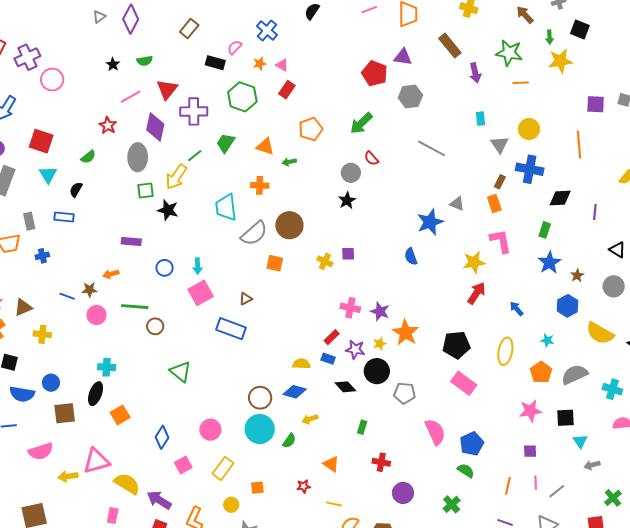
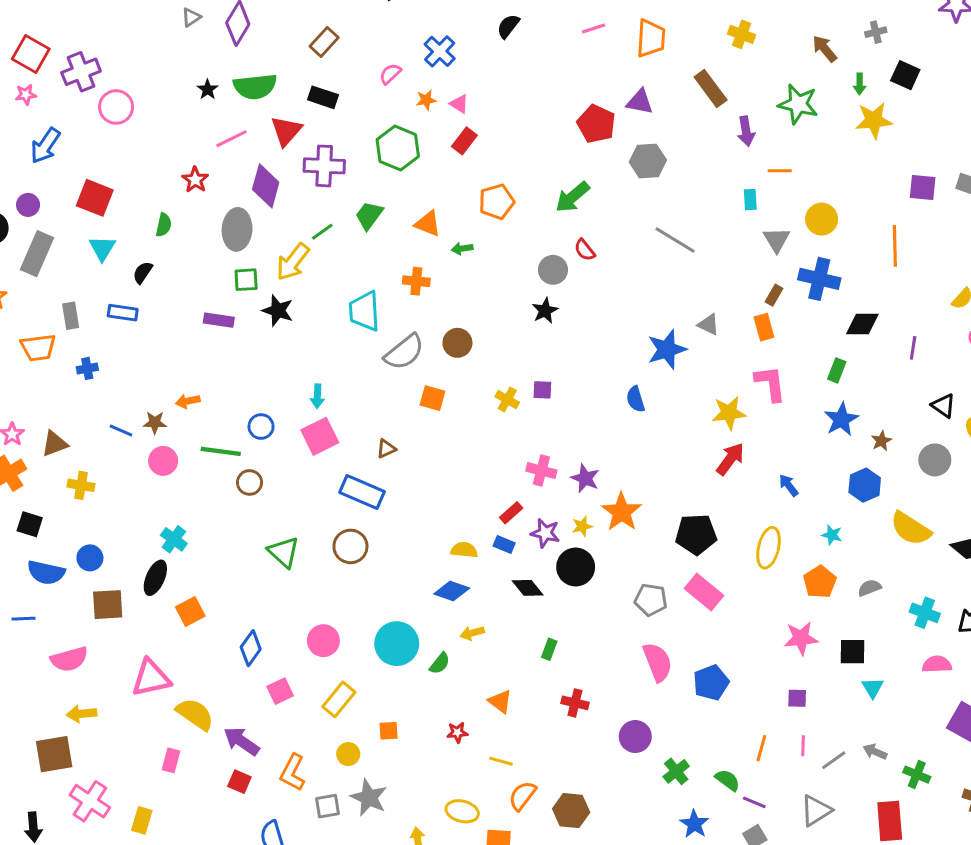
green semicircle: (145, 61) -> (255, 87), size x1.8
black rectangle: (215, 63) -> (323, 97), moved
orange line: (521, 83) -> (780, 171), moved
green semicircle: (88, 157) -> (164, 225), turned -42
brown circle: (289, 225) -> (457, 343), size x0.7
purple rectangle: (131, 242) -> (219, 320), moved
blue circle: (165, 268) -> (261, 427), moved
cyan cross: (107, 367) -> (174, 539), turned 30
gray semicircle: (575, 374) -> (869, 588), size x0.6
gray pentagon: (405, 393) -> (651, 600), moved
brown circle: (260, 398) -> (350, 546), moved
gray arrow: (592, 465) -> (875, 752), moved, turned 35
green semicircle: (466, 471) -> (727, 780), moved
yellow arrow: (68, 476) -> (82, 714), moved
purple circle: (403, 493) -> (635, 737), moved
green cross: (613, 498) -> (917, 775), turned -30

